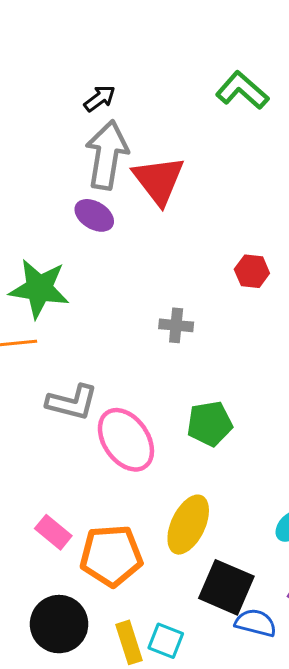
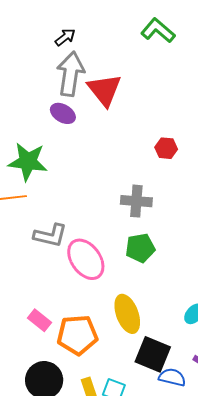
gray cross: (176, 325) -> (136, 201), moved, size x1.4
yellow ellipse: (188, 525) -> (127, 314), turned -45

